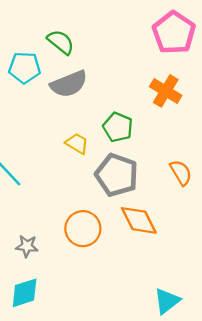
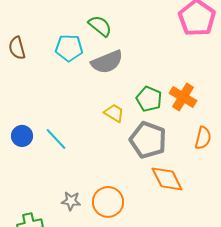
orange cross: (166, 91) -> (183, 97), moved
orange semicircle: (181, 173) -> (203, 138), turned 45
orange circle: (83, 229) -> (108, 202), moved

